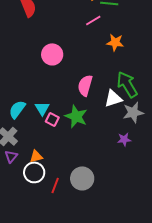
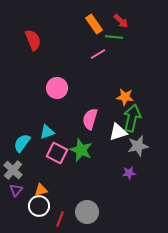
orange star: (115, 42) -> (125, 97), moved
green arrow: (127, 84) -> (132, 118), turned 44
cyan triangle: (42, 108) -> (47, 132), moved, turned 42
pink square: (52, 119) -> (57, 153), size x1.5

